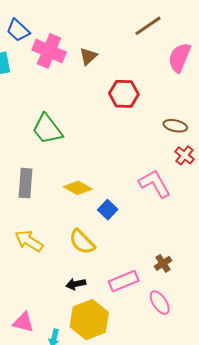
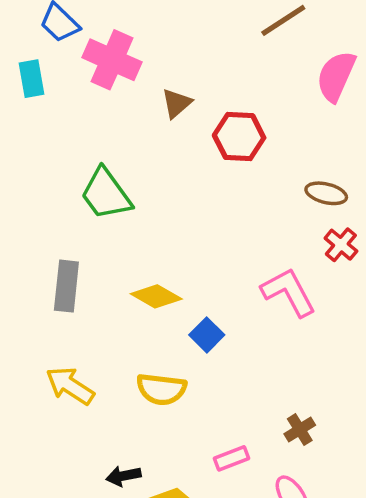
brown triangle: (88, 56) -> (177, 103), moved
yellow semicircle: (82, 242) -> (161, 389), turned -40
pink rectangle: (124, 281) -> (231, 458), size x0.7
black arrow: (76, 284) -> (123, 476), moved

